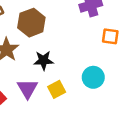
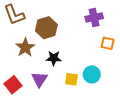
yellow square: (57, 89) -> (71, 79), moved, turned 32

